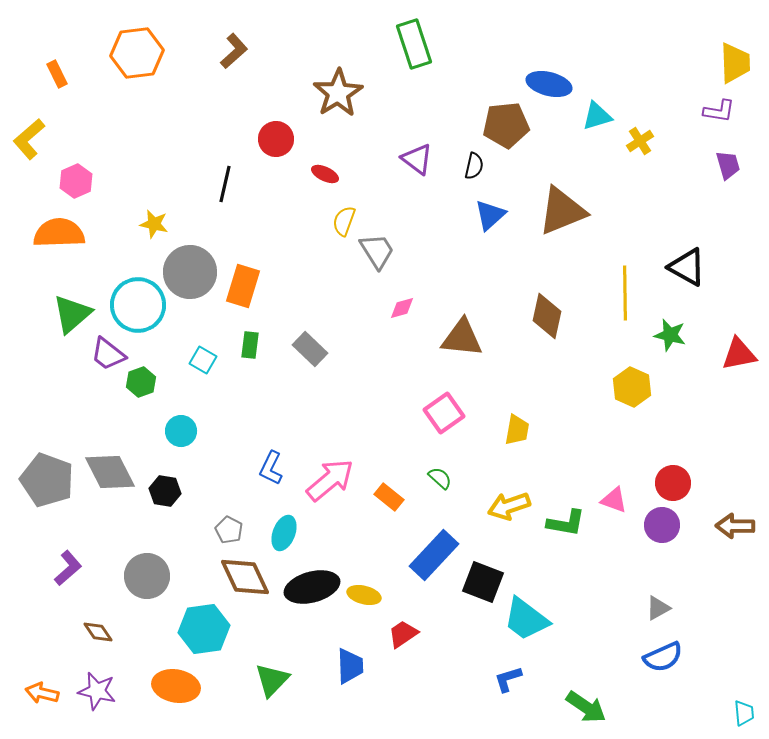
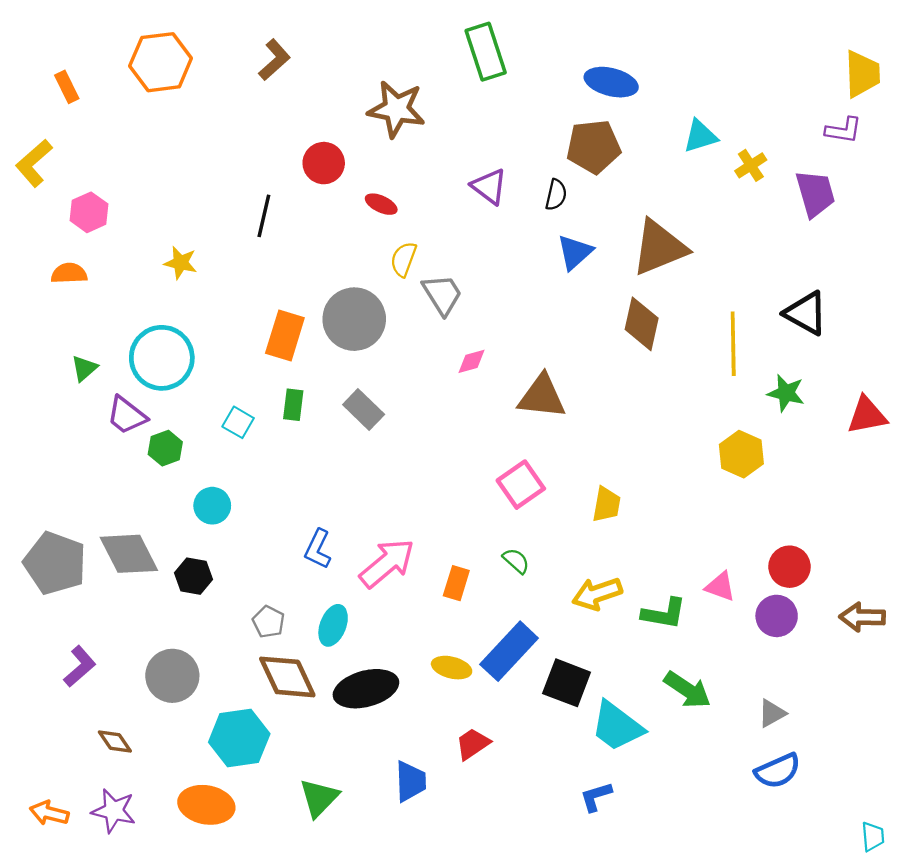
blue ellipse: (549, 84) -> (611, 82), moved
brown star: (338, 93) -> (396, 109), turned -30
purple trapezoid: (728, 165) -> (815, 194), moved, size x1.4
orange semicircle: (59, 233) -> (69, 273), size x0.6
gray circle: (190, 272) -> (354, 319), moved
green triangle: (72, 314) -> (84, 368), size x0.6
brown diamond: (547, 316) -> (642, 324), moved
orange rectangle: (389, 497) -> (456, 583), turned 68
yellow ellipse: (364, 595) -> (452, 668), moved
green arrow: (586, 707) -> (687, 690), moved

